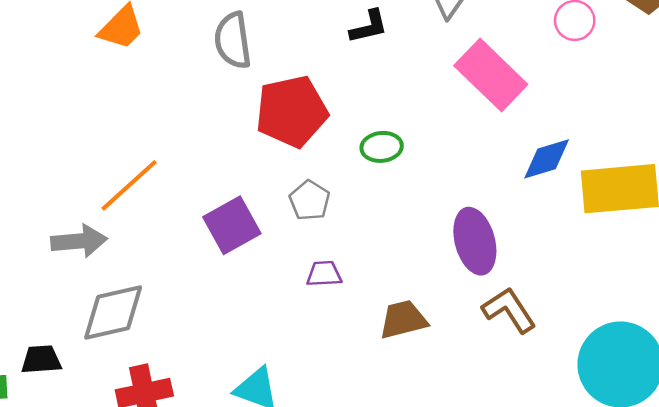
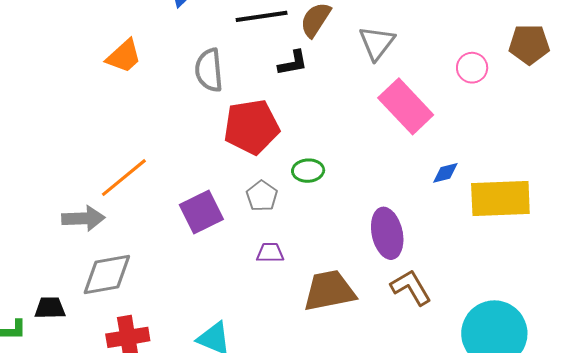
black L-shape: (369, 27) -> (293, 63), moved
green ellipse: (382, 147) -> (308, 171), moved
blue diamond: (547, 159) -> (445, 173), size x0.7
brown trapezoid: (403, 320) -> (329, 291), size x1.4

